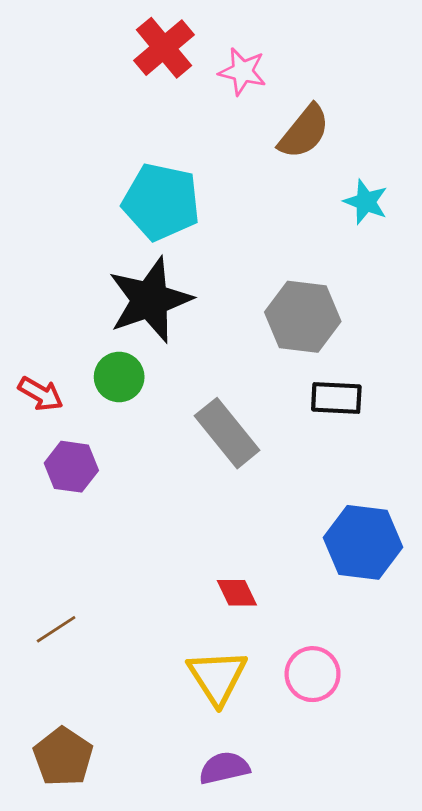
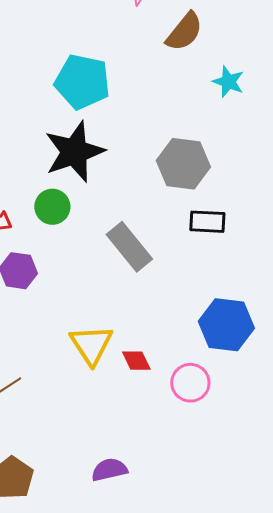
pink circle: (313, 674) -> (190, 383), moved
yellow triangle: (217, 677) -> (91, 345), moved
purple semicircle: (224, 768) -> (109, 470), moved

